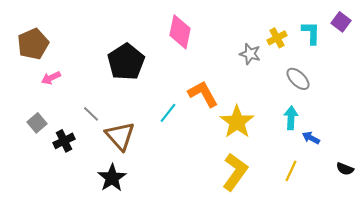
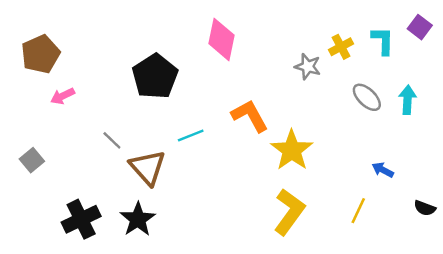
cyan line: (168, 113) -> (191, 135), moved, turned 30
cyan arrow: (291, 118) -> (407, 100), moved
gray square: (37, 123) -> (32, 160), moved
black cross: (64, 141) -> (81, 219), moved, size x1.4

